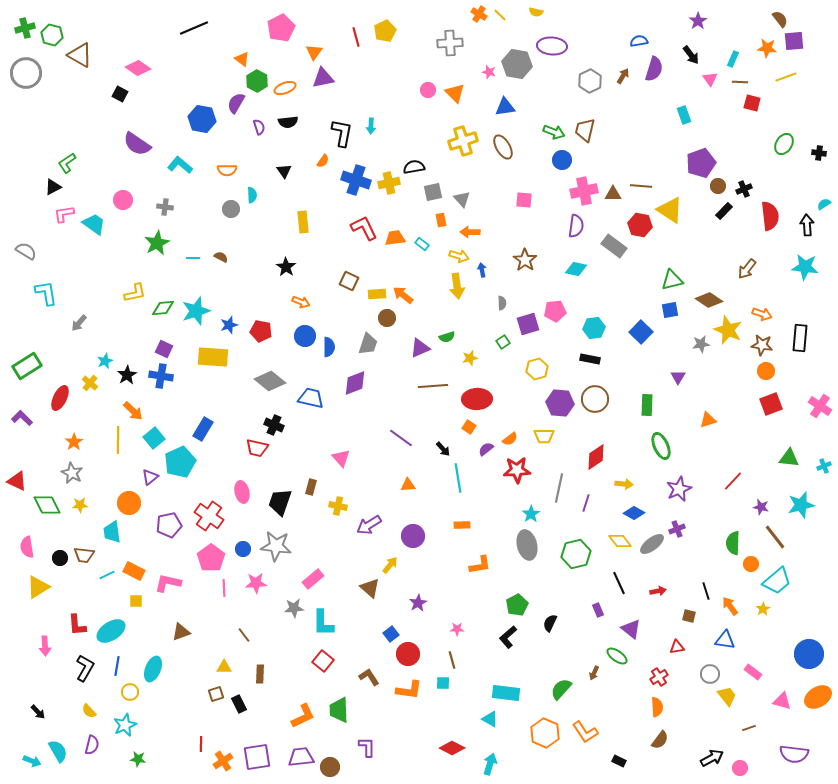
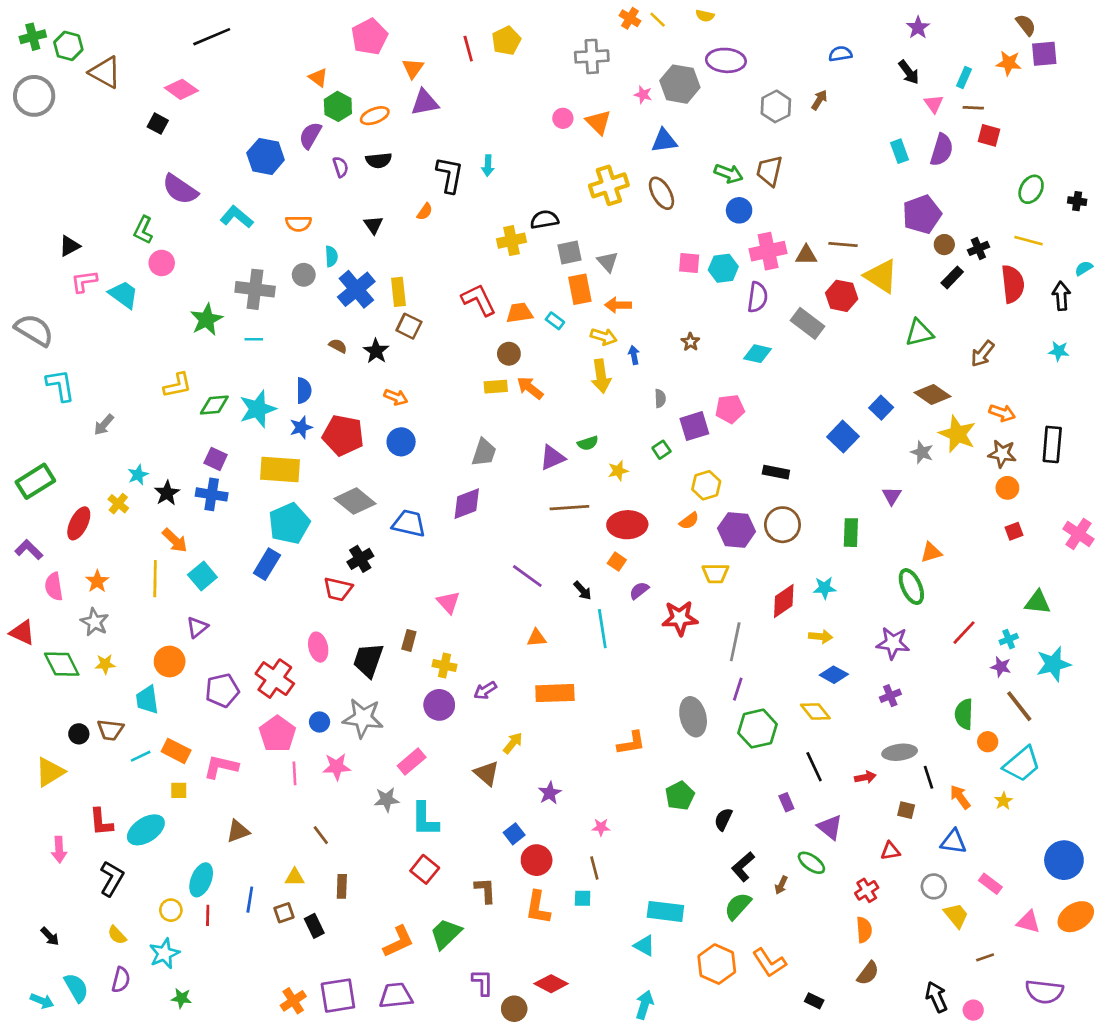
black line: (194, 28) -> (212, 37), moved
purple semicircle: (654, 69) -> (942, 150), moved
yellow line: (786, 77) -> (1028, 241), moved, turned 35
green L-shape: (67, 163) -> (143, 230), moved, turned -30
blue cross: (356, 180) -> (356, 289), moved, turned 32
gray cross: (165, 207) -> (255, 289), moved, size x1.8
orange rectangle: (441, 220) -> (580, 289), size x1.6
gray semicircle: (26, 251) -> (34, 330), size x1.4
brown semicircle: (221, 257) -> (338, 346), moved
brown star: (525, 260) -> (690, 342), size x0.6
cyan star: (805, 267) -> (1059, 351), size x0.6
green triangle: (672, 280) -> (919, 333), moved
brown square: (349, 281) -> (409, 326), moved
blue square: (670, 310) -> (881, 408), turned -36
brown circle: (387, 318) -> (509, 354), moved
cyan hexagon: (594, 328) -> (723, 268), moved
red pentagon: (261, 331) -> (343, 435), size x1.4
gray star: (701, 344) -> (922, 452), turned 30
blue semicircle: (329, 347) -> (304, 391), moved
red square: (771, 404) -> (1014, 531), size x0.6
black cross: (274, 425) -> (360, 559), turned 36
orange semicircle: (510, 439) -> (689, 521), moved
green ellipse: (661, 446) -> (911, 587), moved
cyan pentagon: (180, 462) -> (289, 523), moved
cyan cross: (824, 466) -> (1009, 639), moved
purple star: (679, 489) -> (893, 643), turned 30
purple line: (586, 503) -> (738, 689), moved
cyan star: (531, 514) -> (825, 588), moved, turned 30
purple arrow: (369, 525) -> (485, 690), size x0.7
orange rectangle: (462, 525) -> (555, 693), moved, size x1.8
purple circle: (413, 536) -> (439, 705), moved
gray ellipse: (652, 544) -> (900, 752), moved, turned 30
pink semicircle: (27, 547) -> (54, 587), moved
black L-shape: (508, 637) -> (743, 867), moved
blue line: (117, 666) -> (250, 900), moved
brown L-shape: (369, 677) -> (485, 890), turned 30
orange L-shape: (409, 690) -> (538, 907), turned 92
green trapezoid: (339, 710) -> (446, 934), turned 48
red line: (201, 744) -> (208, 915), moved
red diamond: (452, 748) -> (551, 984), moved
black arrow: (712, 758) -> (936, 997), turned -85
brown circle: (330, 767) -> (514, 1009), moved

